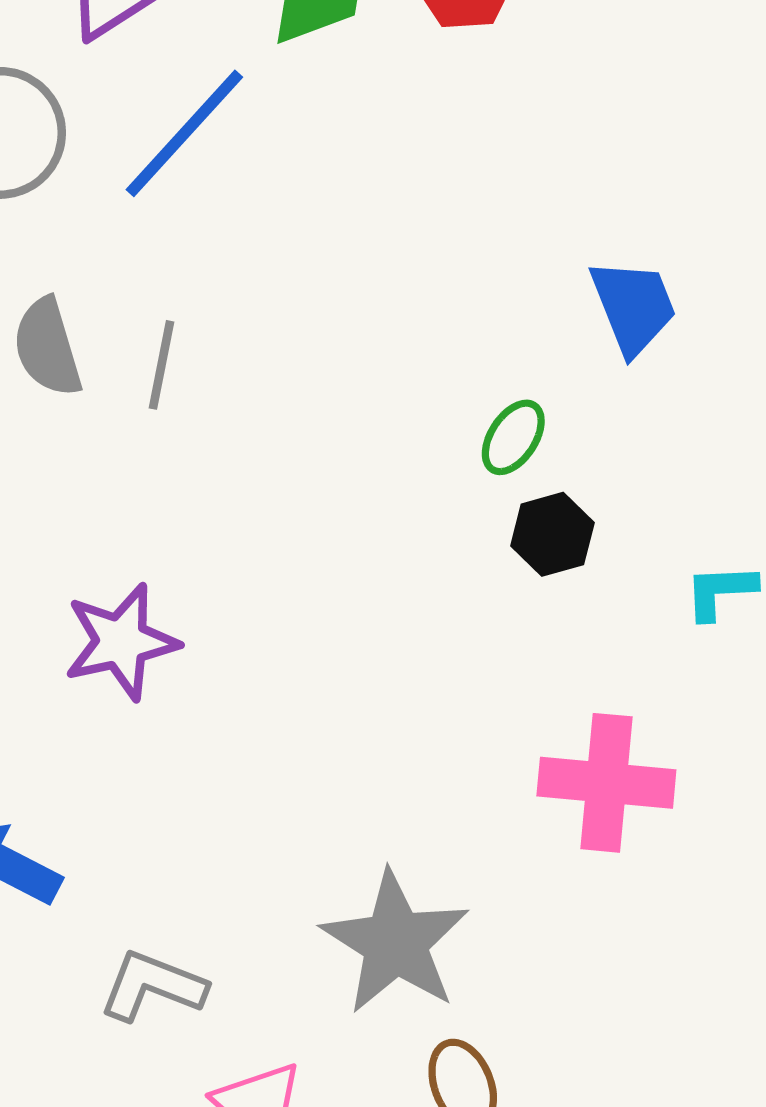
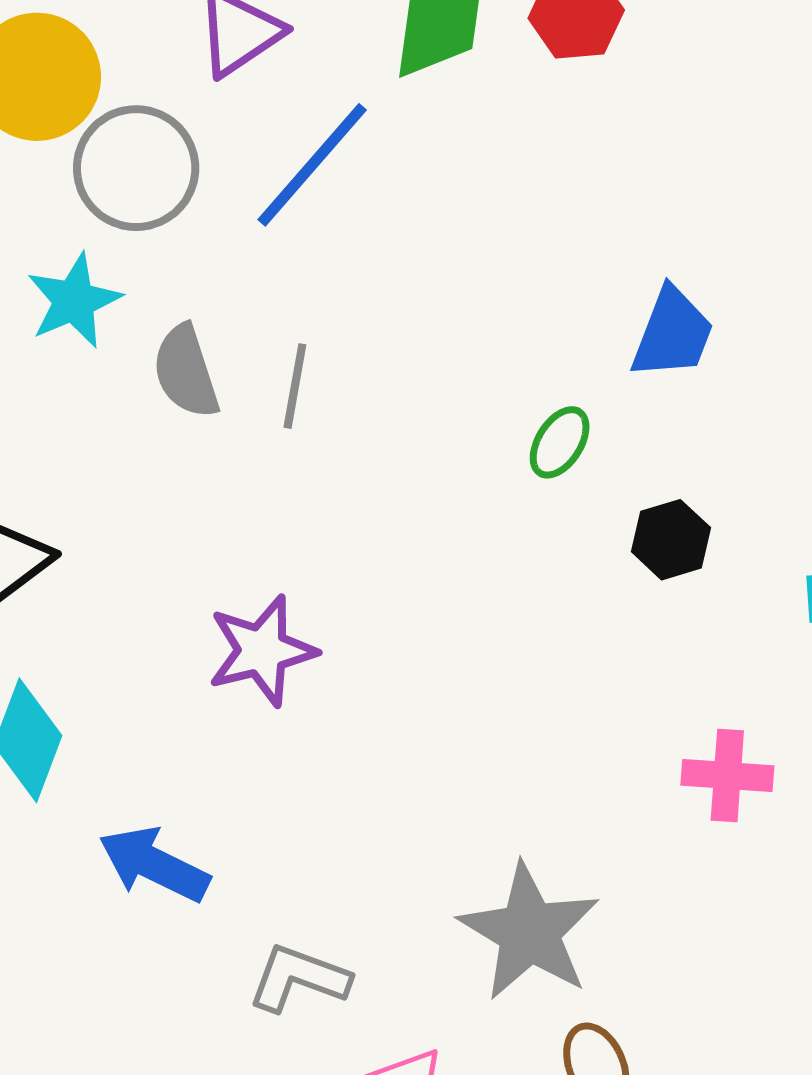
blue trapezoid: (633, 307) -> (672, 333), moved, turned 44
green ellipse: (513, 437) -> (560, 442), moved
pink cross: (606, 783) -> (727, 775), size x0.7

